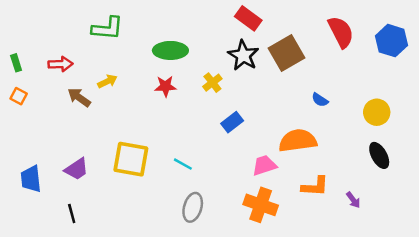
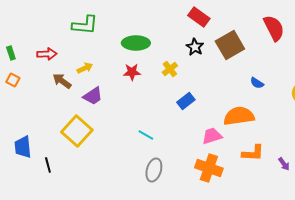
black star: (243, 55) -> (195, 47), size x0.7
yellow square: (131, 159) -> (77, 131), moved, turned 32
purple trapezoid: (77, 169) -> (93, 96), moved
black line: (72, 214) -> (48, 165), moved

